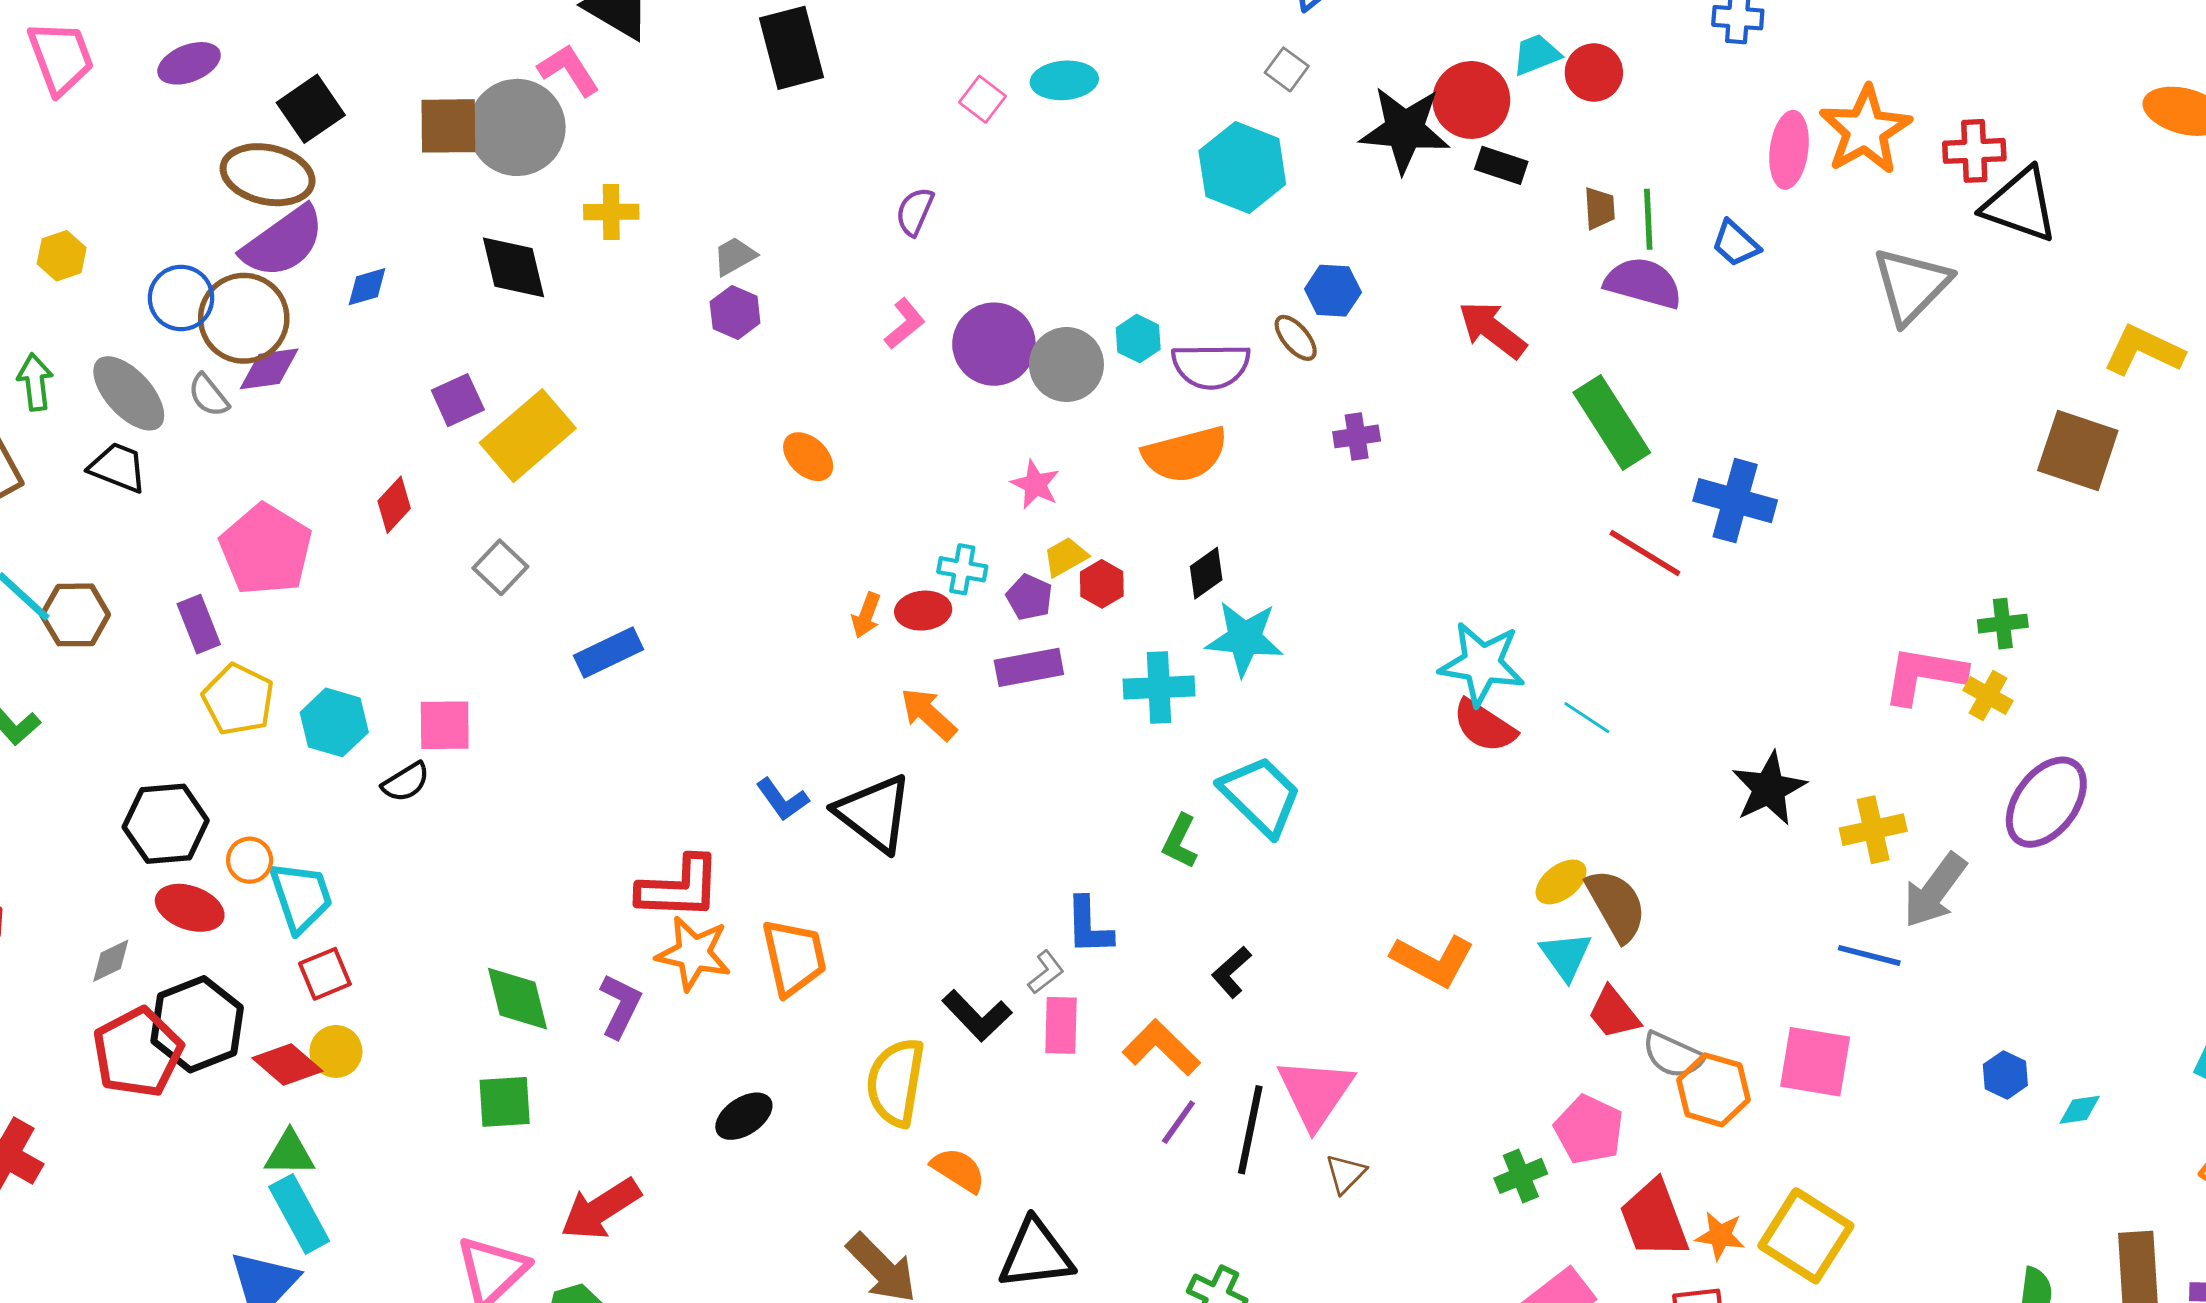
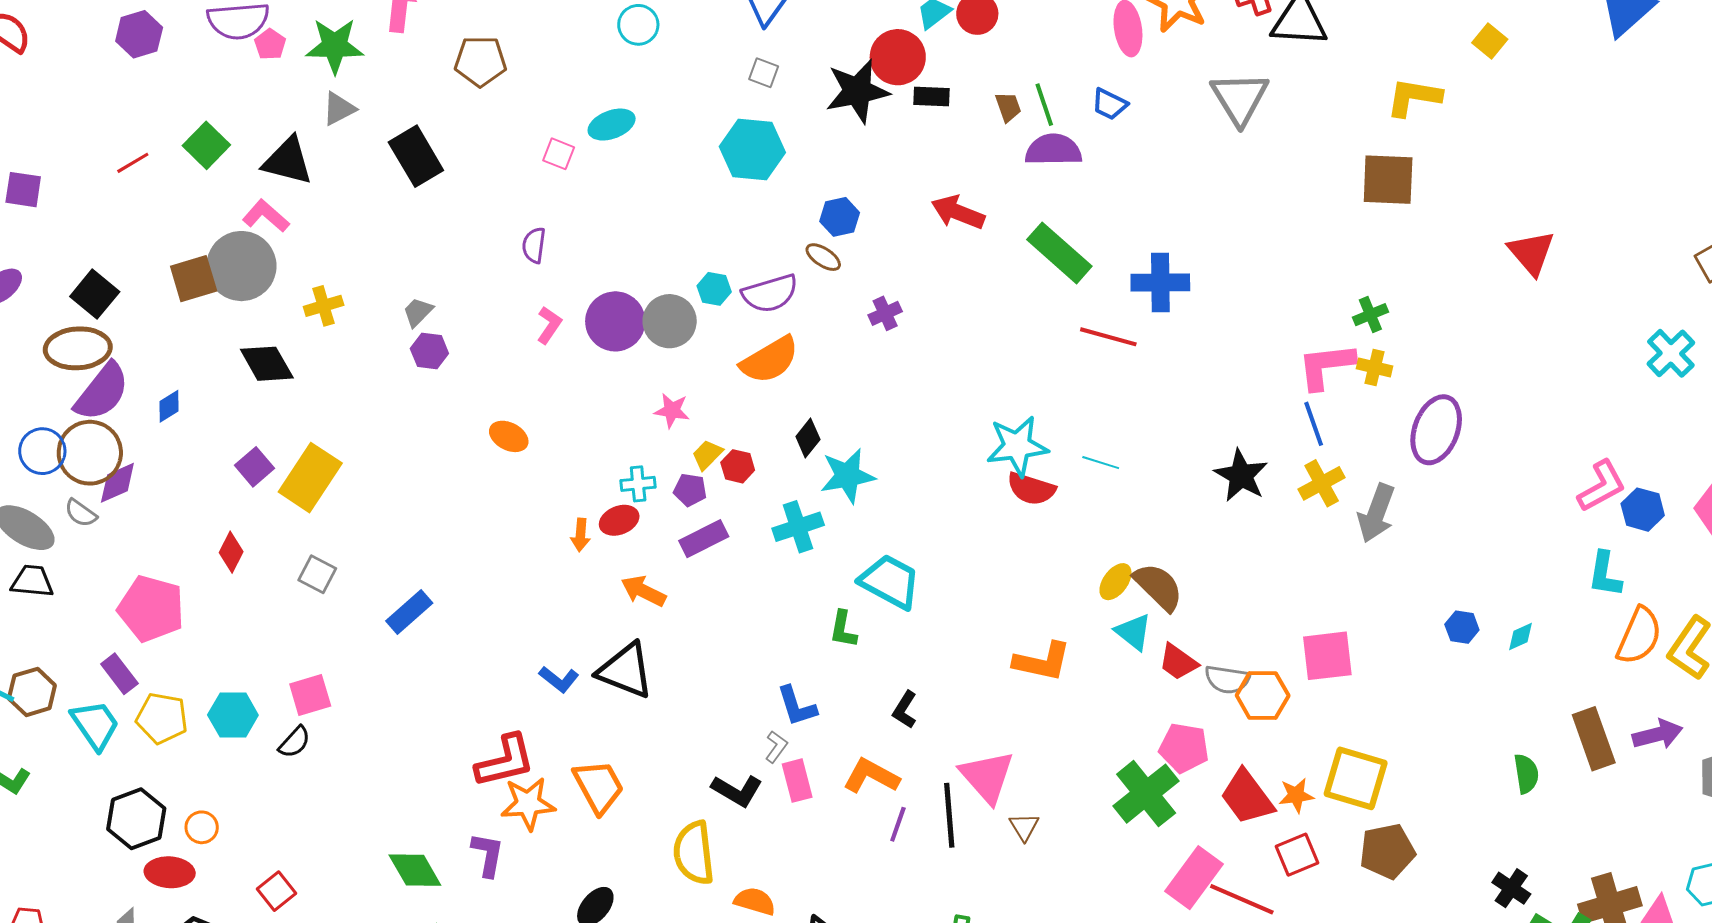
cyan trapezoid: (301, 897) -> (95, 725), moved
blue line: (1869, 955) -> (1314, 424), moved, turned 72
green cross: (1521, 1176) -> (1146, 794), size x1.8

